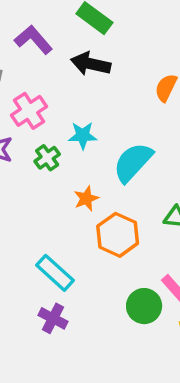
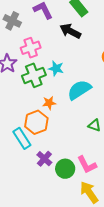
green cross: (47, 158) -> (34, 75), size x1.6
orange hexagon: (118, 235) -> (36, 122), moved
purple cross: (53, 318) -> (44, 159), moved

